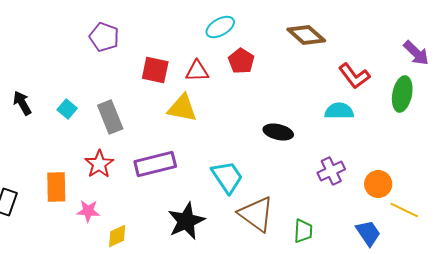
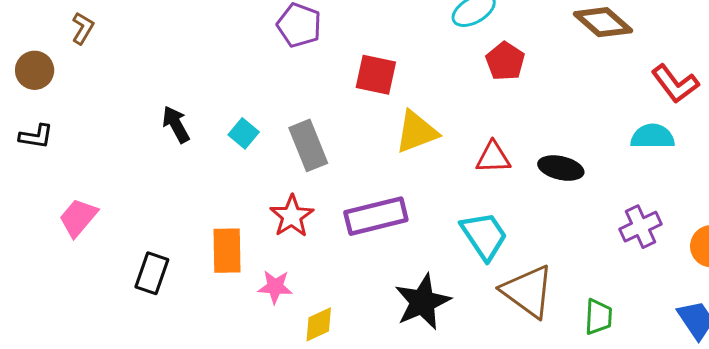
red triangle: (197, 71) -> (493, 157), moved
yellow triangle: (182, 108) -> (416, 132), turned -32

